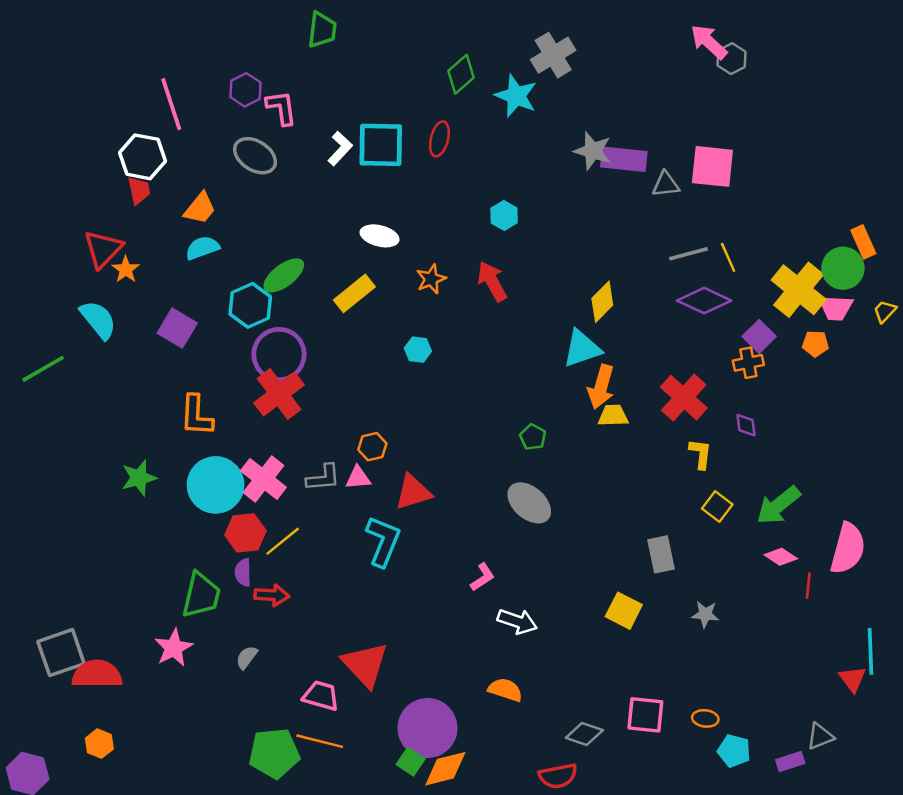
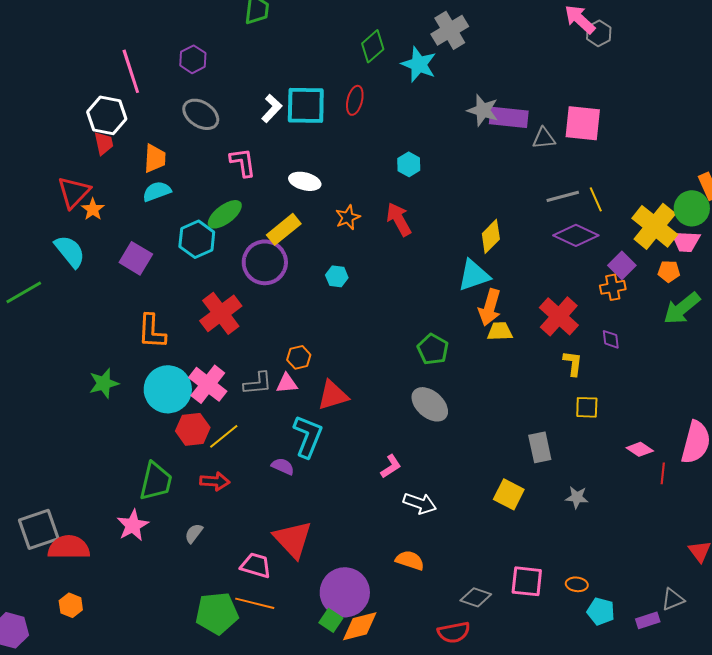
pink L-shape: (281, 108) -> (243, 162), moved
orange trapezoid: (200, 208) -> (155, 158), turned -36
purple circle: (279, 354) -> (265, 262), moved
green pentagon: (533, 437) -> (433, 349), size x1.4
green arrow: (778, 505) -> (682, 308), moved
yellow square: (717, 506) -> (587, 407), turned -35
purple semicircle: (243, 572) -> (283, 466), moved, turned 115

